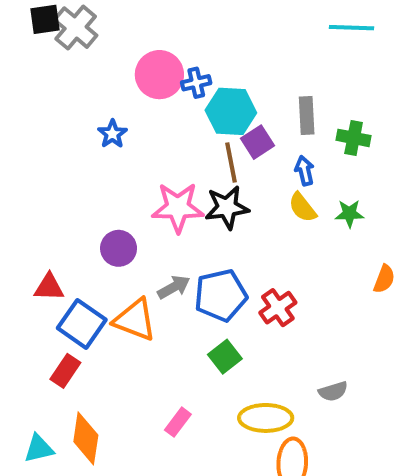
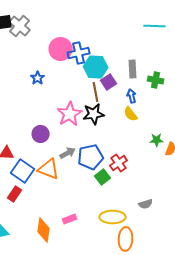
blue cross: (196, 83) -> (79, 53), size x1.5
pink star: (178, 207) -> (70, 114), turned -30
green star: (349, 214) -> (157, 140), moved
green square: (225, 357) -> (103, 177), moved
pink rectangle: (178, 422) -> (70, 219), turned 32
orange diamond: (86, 438) -> (44, 230), moved

